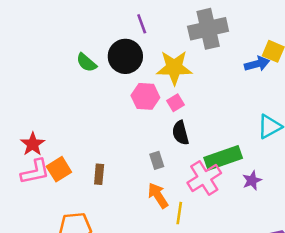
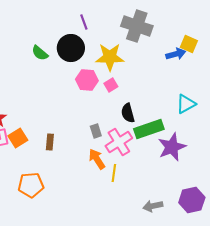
gray cross: (208, 29) -> (137, 26), turned 32
black semicircle: (181, 133) -> (128, 113), moved
pink cross: (204, 178) -> (119, 142), moved
purple star: (252, 180) -> (172, 147), size x1.8

